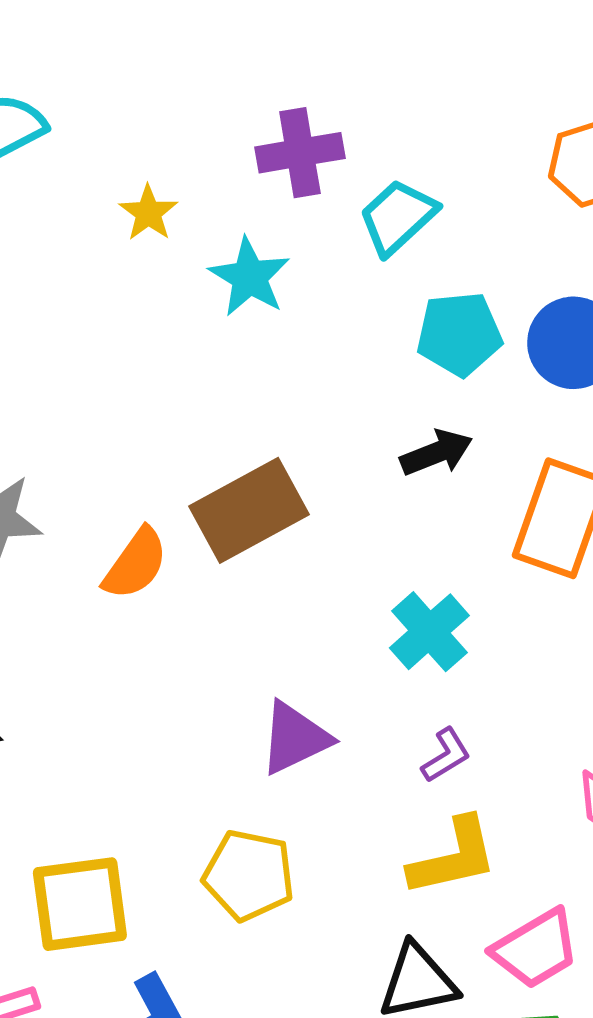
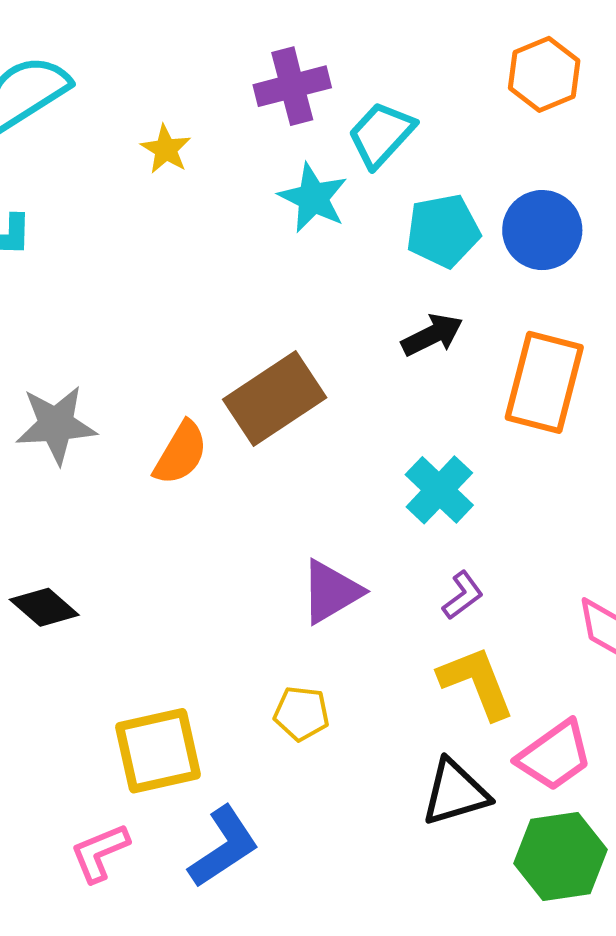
cyan star: (249, 277) -> (313, 198), moved
yellow L-shape: (453, 857) -> (477, 683), turned -94
yellow pentagon: (249, 875) -> (301, 713), size x0.7

